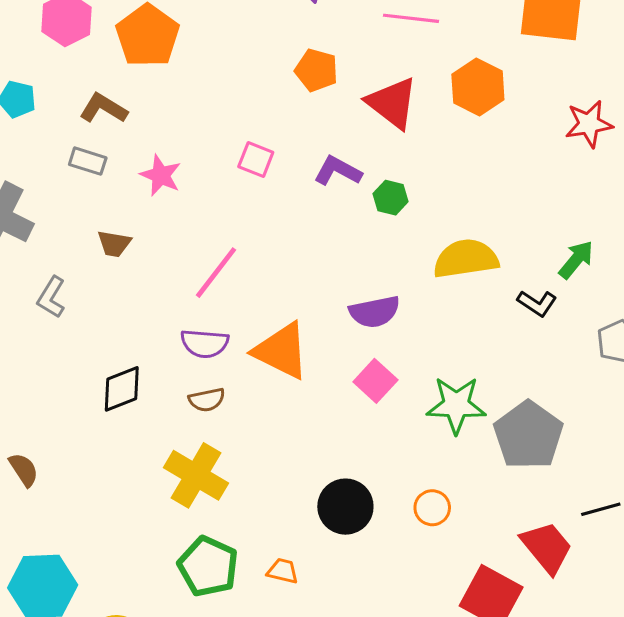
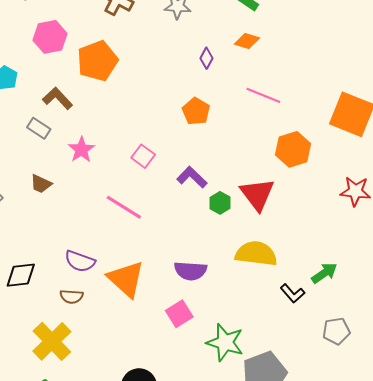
red triangle: (392, 103) -> (257, 194), moved
pink line: (216, 273) -> (124, 207), moved, turned 69

